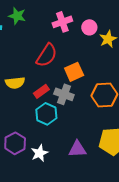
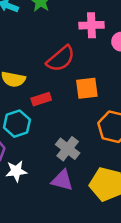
gray cross: (64, 94) -> (68, 149), moved
cyan hexagon: (46, 114) -> (17, 124), moved

